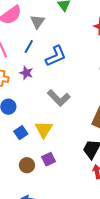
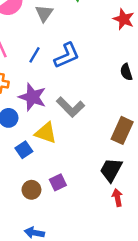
blue line: (29, 47) -> (35, 55), moved
purple star: (26, 73) -> (32, 97), moved, size x1.6
yellow triangle: (44, 129) -> (46, 133), moved, turned -42

